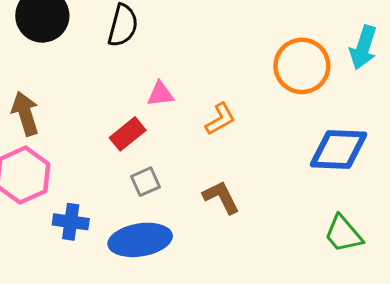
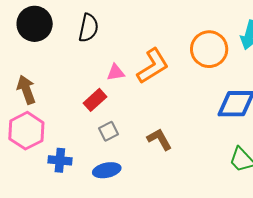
orange L-shape: (220, 119) -> (153, 66), moved, size x1.6
blue ellipse: (140, 240) -> (107, 170), size x0.7

